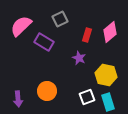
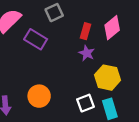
purple star: (79, 58) -> (87, 53), moved

